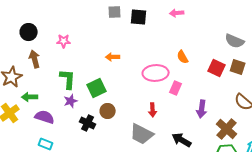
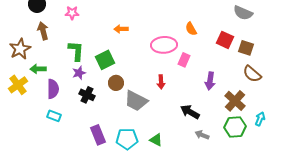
brown square: (238, 67) -> (246, 48), moved
purple semicircle: (45, 117) -> (53, 89), turned 72
black cross: (88, 123) -> (87, 95), moved
gray trapezoid: (142, 134) -> (136, 101), moved

